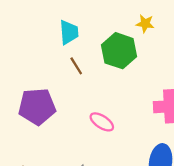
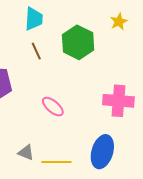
yellow star: (145, 24) -> (119, 22), moved, turned 30

